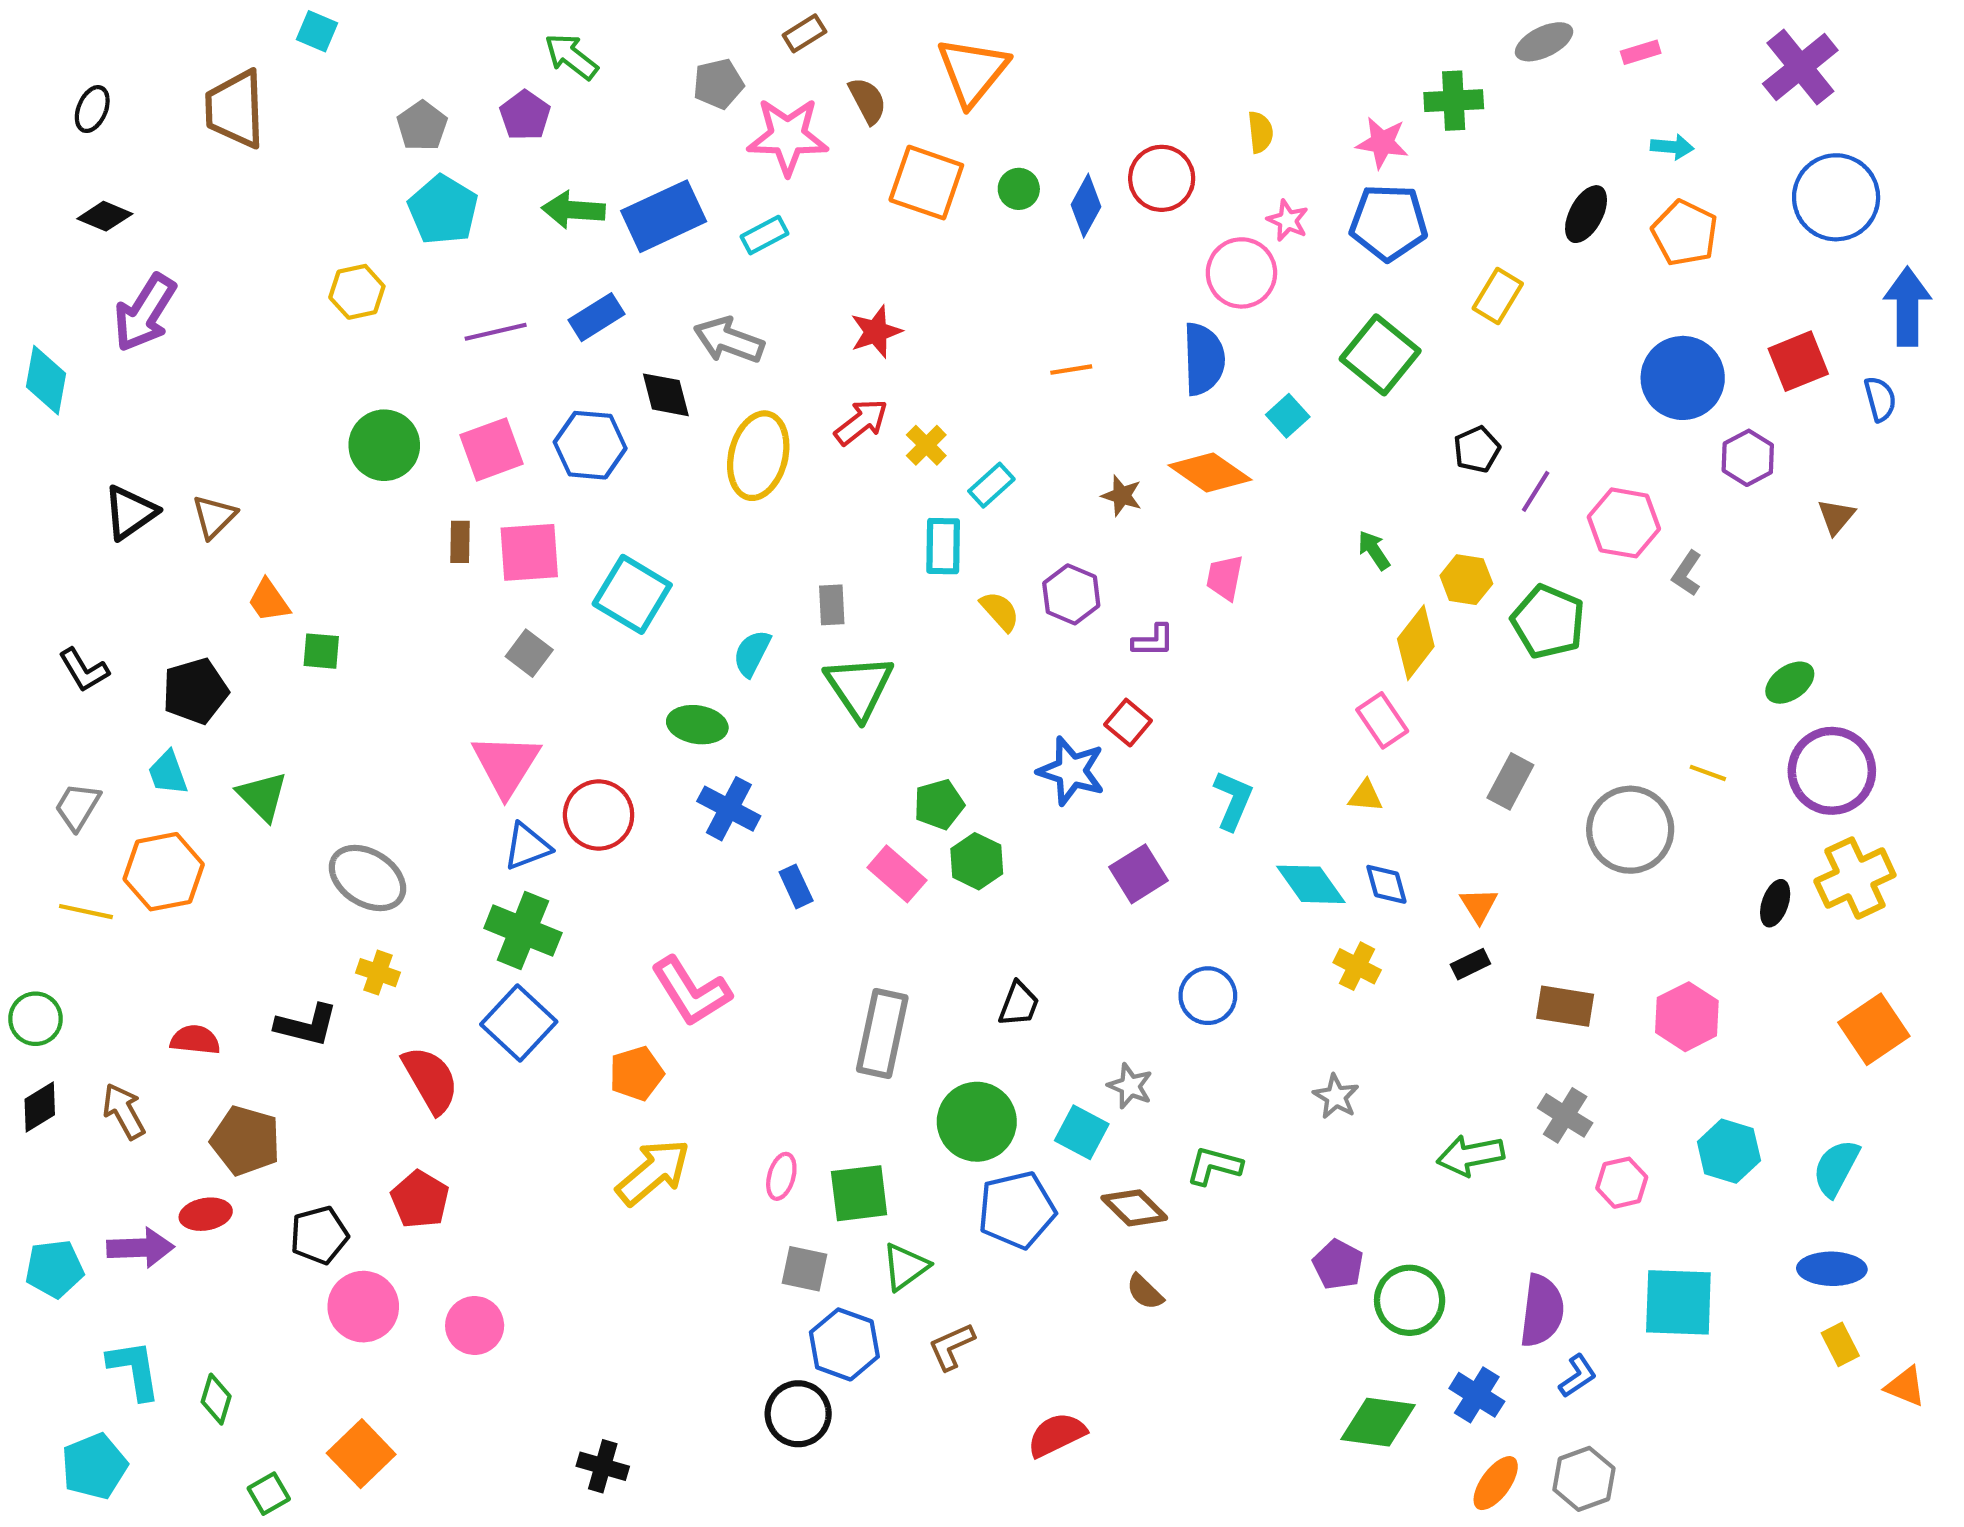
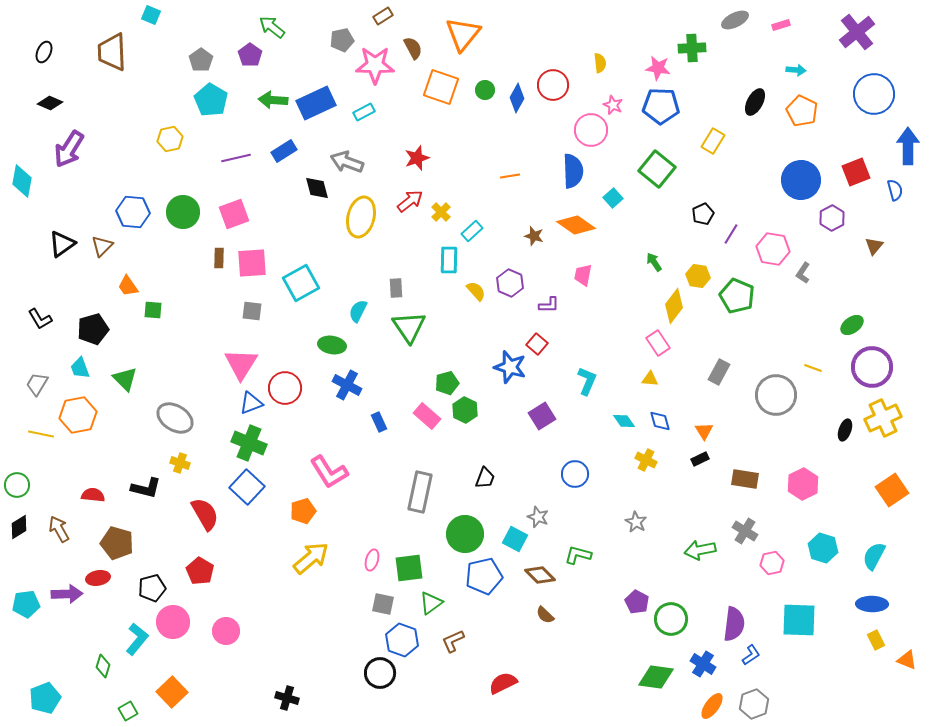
blue hexagon: (590, 445) -> (133, 212), moved
cyan square: (632, 594) -> (301, 283), turned 30
gray square: (529, 653) -> (252, 311), turned -30
cyan diamond: (1311, 884) -> (624, 421), size x0.7
cyan L-shape: (134, 1370) -> (137, 639), moved, turned 48

